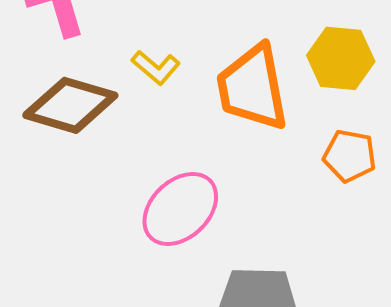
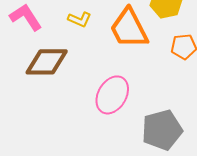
yellow L-shape: (156, 67) -> (80, 19), moved

